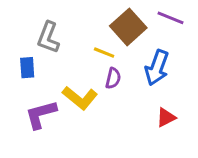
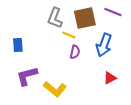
brown square: (128, 27) -> (85, 18), turned 30
gray L-shape: (48, 38) -> (55, 18), moved
yellow L-shape: (80, 98) -> (55, 89), moved

